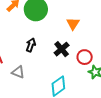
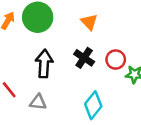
black arrow: (31, 45) -> (44, 64), size x1.5

